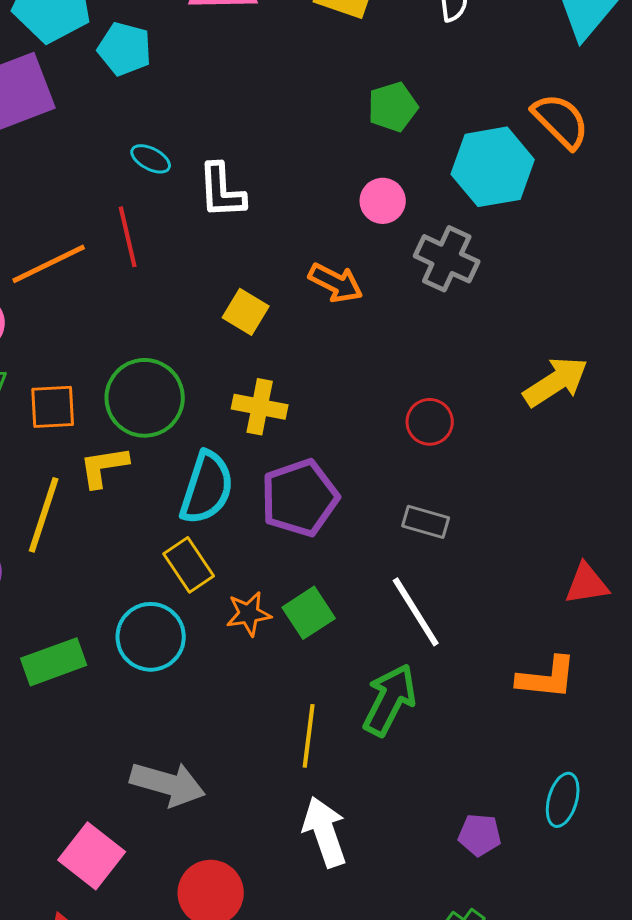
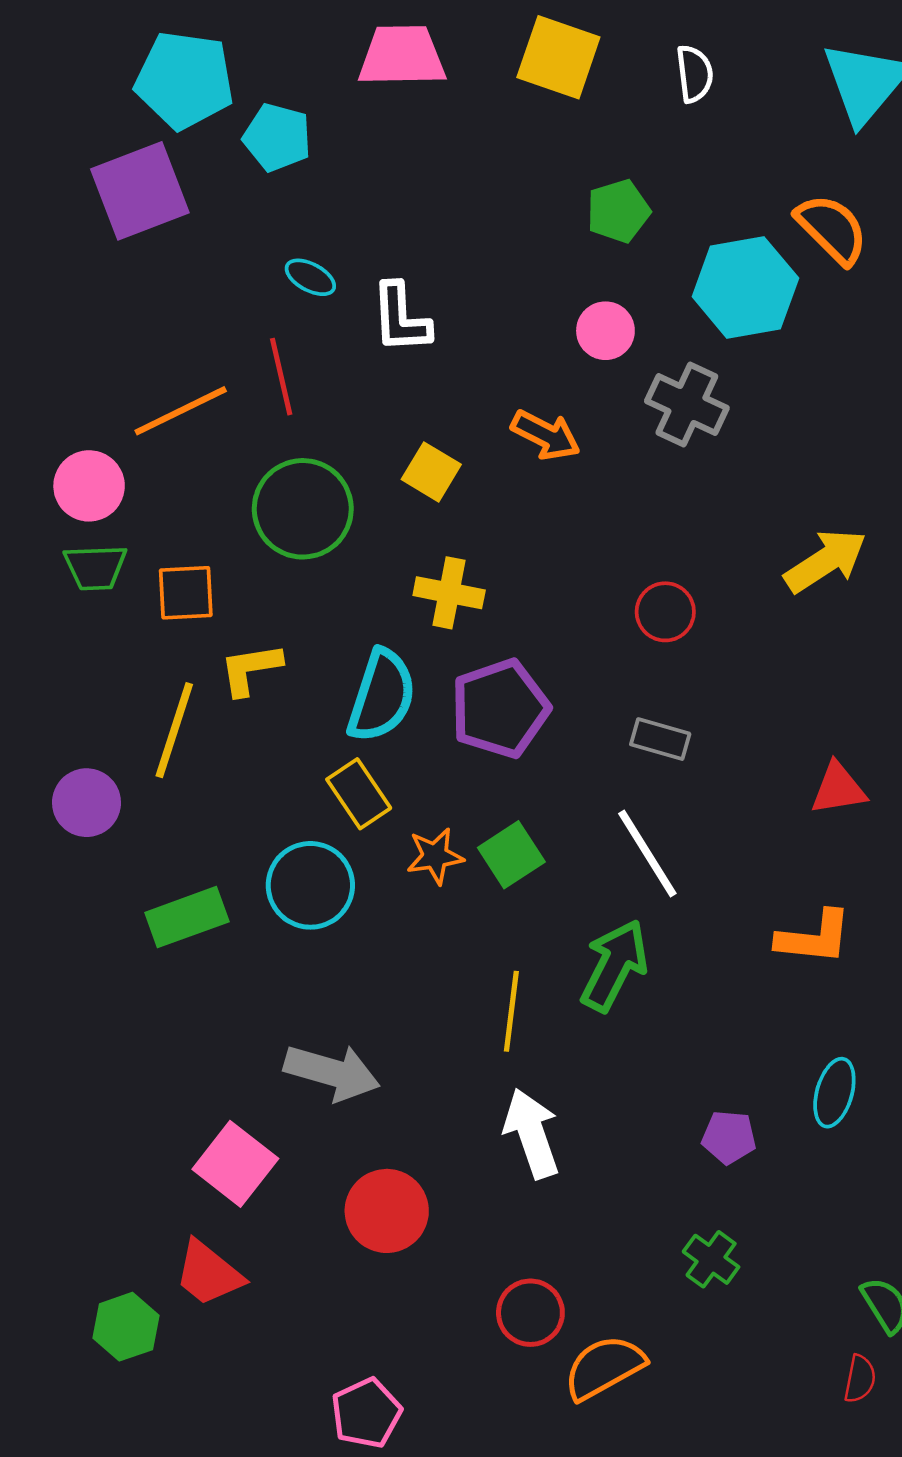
green circle: (145, 398) -> (303, 509), moved
red triangle: (587, 584) -> (838, 789), moved

